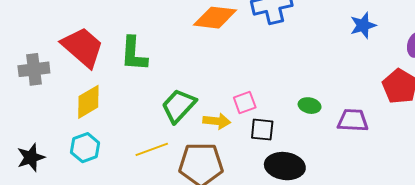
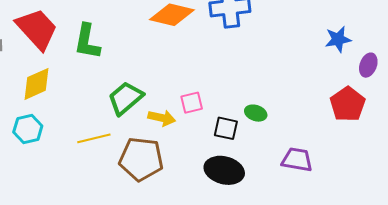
blue star: (363, 25) -> (338, 39), moved
purple trapezoid: (353, 120) -> (297, 160), moved
black square: (262, 130) -> (226, 128), moved

